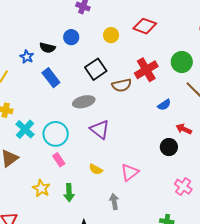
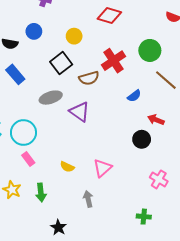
yellow circle: (111, 35) -> (74, 36), moved
purple triangle: (100, 129) -> (80, 112), moved

